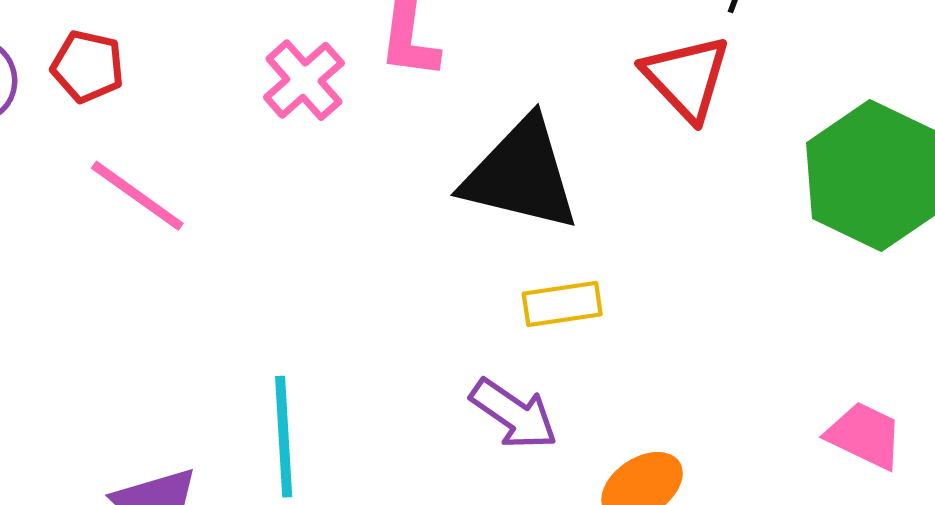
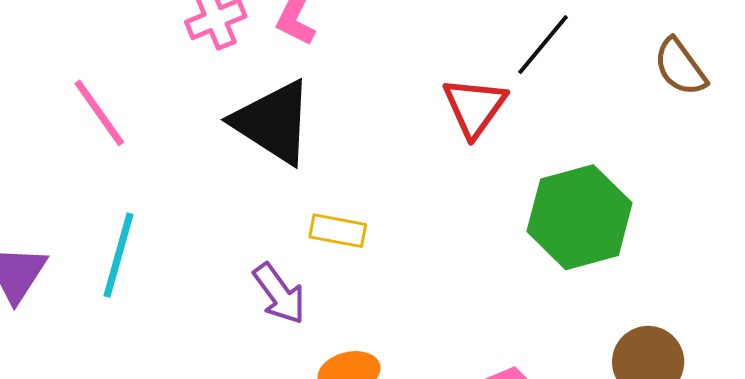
black triangle: (521, 175) -> (273, 122), moved
pink line: (137, 196) -> (99, 113), moved

